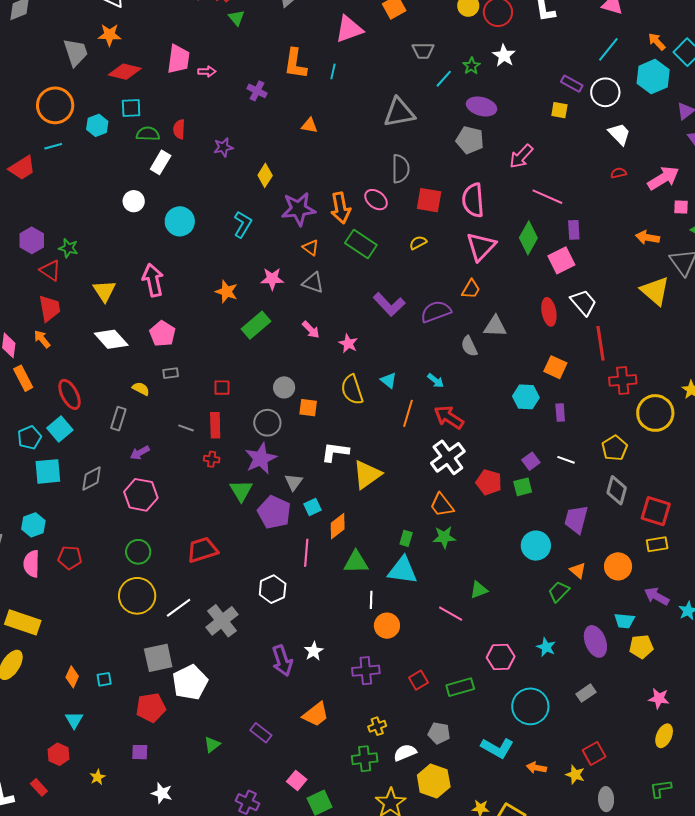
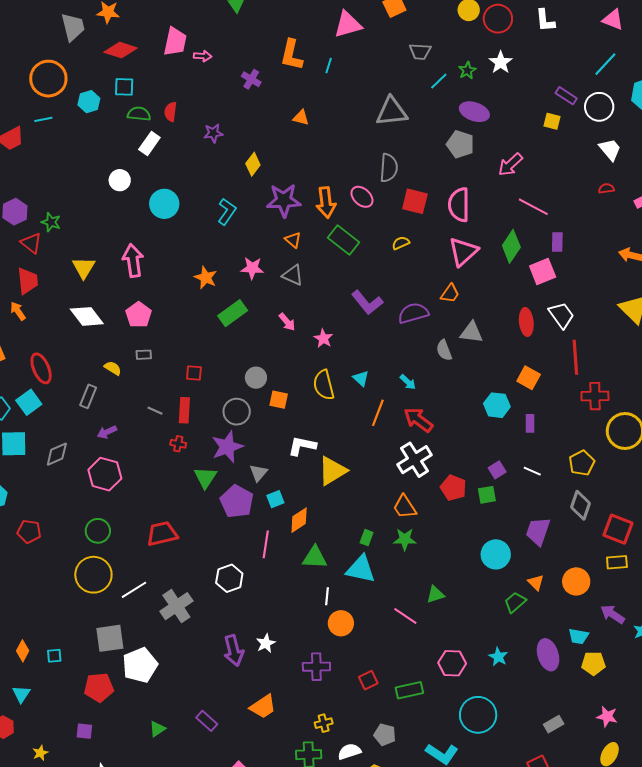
gray rectangle: (586, 693) -> (554, 724), moved

